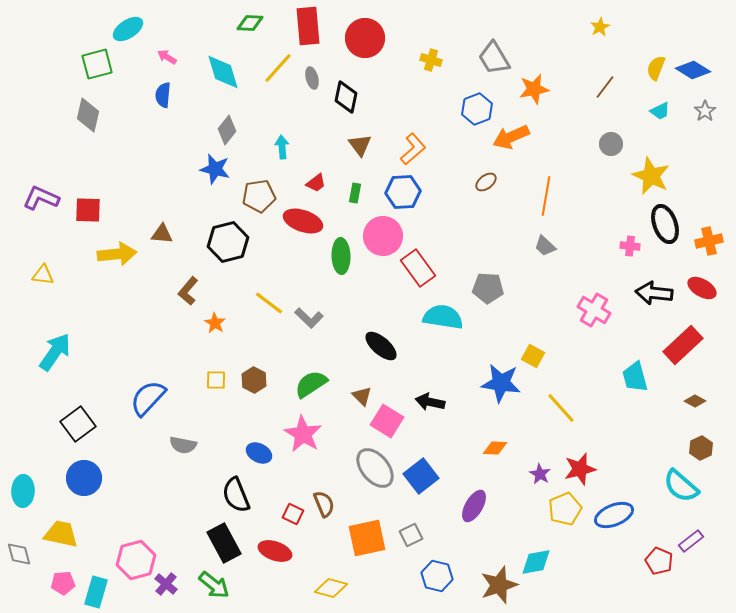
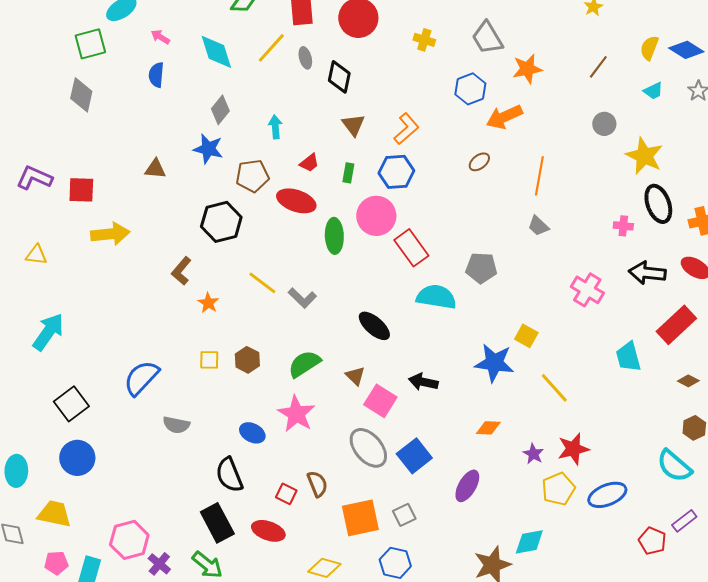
brown triangle: (162, 234) -> (155, 169), moved
blue hexagon: (437, 576) -> (395, 563), moved

